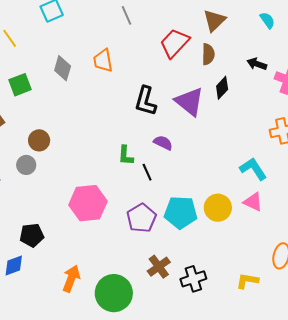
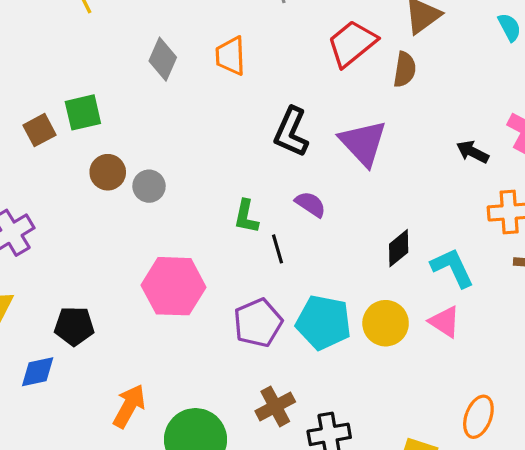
black arrow: (257, 64) -> (473, 152), moved
green square: (20, 85) -> (83, 112), moved
black diamond: (222, 88) -> (399, 248), moved
gray circle: (26, 165) -> (149, 186), moved

